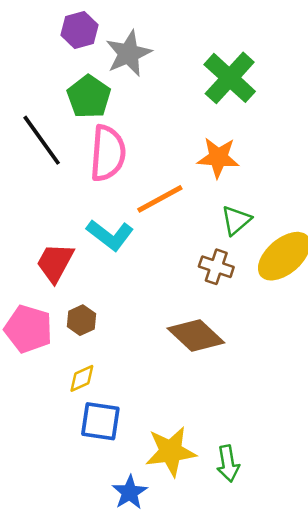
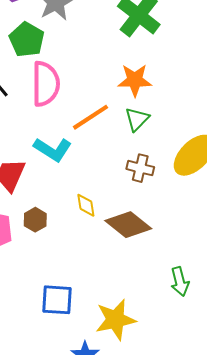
green triangle: (236, 220) -> (137, 119), moved
yellow diamond: (82, 378) -> (86, 205), moved, turned -70
green arrow: (228, 464) -> (180, 281), moved

